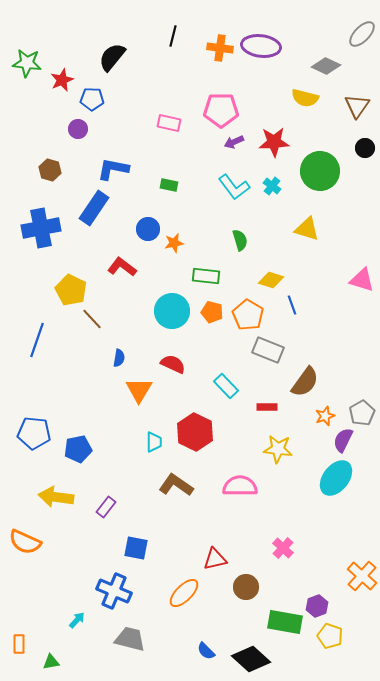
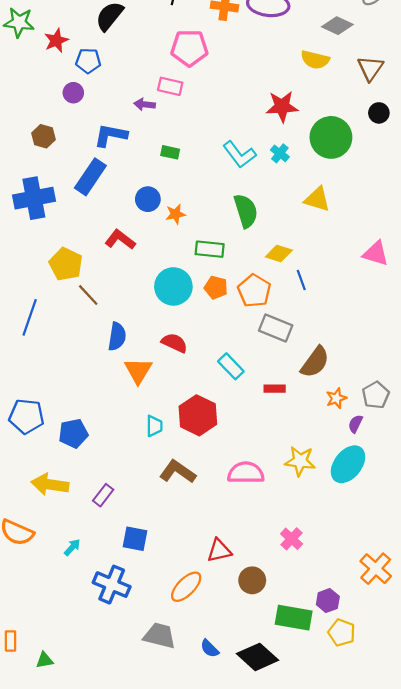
pink pentagon: (221, 110) -> (189, 48), moved
purple arrow: (234, 142) -> (145, 104), moved, turned 30
green semicircle: (240, 240) -> (246, 211), size x1.5
blue semicircle: (119, 358) -> (117, 337), size x1.5
purple semicircle: (343, 440) -> (355, 424), size x0.7
yellow star: (278, 449) -> (300, 461), moved
cyan arrow: (77, 620) -> (72, 547), moved
gray trapezoid: (130, 639) -> (160, 636), moved

